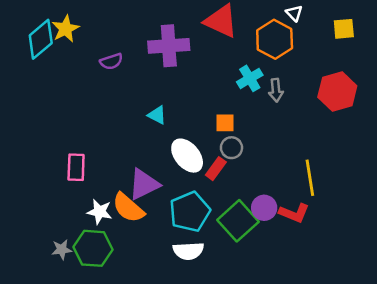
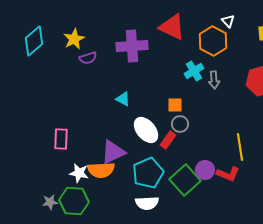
yellow star: (66, 29) -> (74, 39), moved
orange semicircle: (128, 208) -> (101, 170), turned -44

